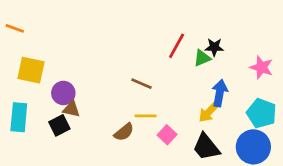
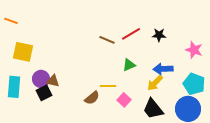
red line: (177, 46) -> (131, 34), turned 30
green triangle: (202, 58) -> (129, 65), moved
brown line: (142, 84) -> (107, 40), moved
purple circle: (63, 93) -> (41, 79), moved
blue arrow: (220, 93) -> (163, 69), turned -102

